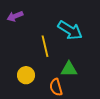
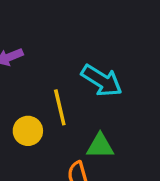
yellow circle: (26, 75) -> (28, 131), moved

